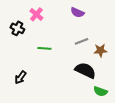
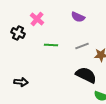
green line: (44, 48) -> (51, 45), moved
black arrow: (20, 77) -> (21, 82), turned -120

